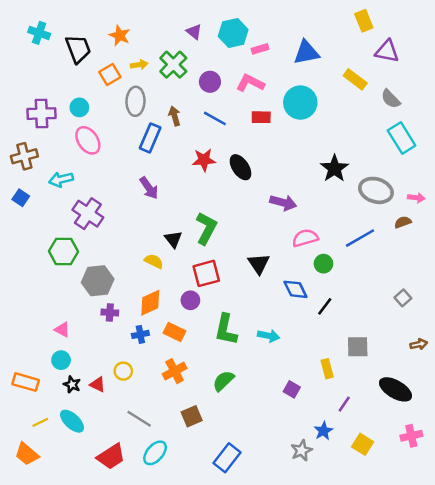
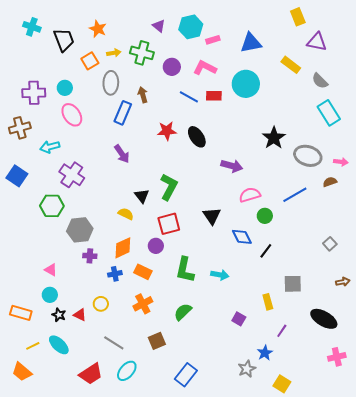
green cross: (173, 65) -> (142, 53), turned -30
blue line: (215, 118) -> (189, 97), moved
blue square: (21, 198) -> (17, 176), moved, size x1.5
yellow square: (363, 444) -> (282, 384), moved

